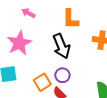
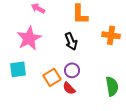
black arrow: (61, 46) -> (71, 41), size x0.7

